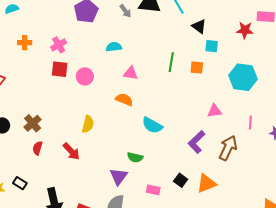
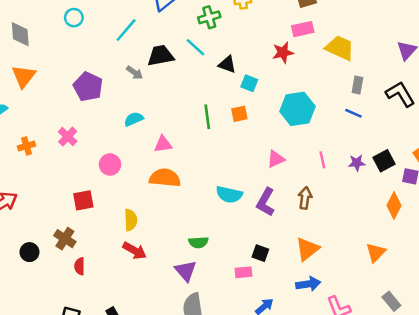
cyan square: (212, 46) -> (249, 83), turned 32
red square: (60, 69) -> (83, 200), moved
orange semicircle: (124, 100) -> (165, 178), size x1.4
cyan semicircle: (152, 125) -> (229, 194), moved
brown arrow: (228, 148) -> (305, 198), size x0.7
red arrow: (71, 151) -> (135, 251), moved
orange triangle: (206, 184) -> (307, 249), moved
pink rectangle: (153, 190) -> (244, 272), moved

